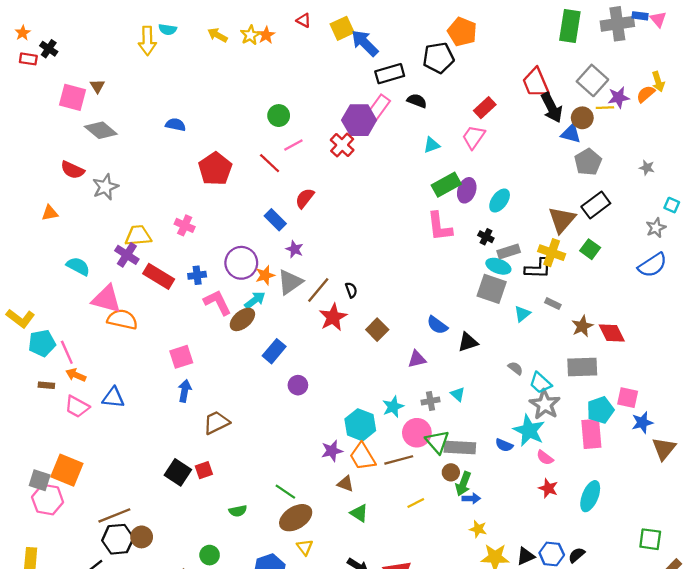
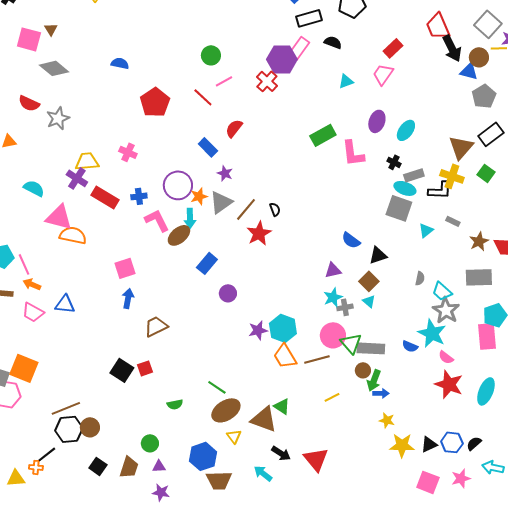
green rectangle: (446, 185) -> (323, 135), moved
cyan arrow: (255, 300) -> (190, 218), turned 126
brown square: (377, 330) -> (369, 281), moved
gray semicircle: (515, 368) -> (420, 278), turned 64
cyan star: (393, 407) -> (333, 297), moved
purple star: (332, 451) -> (258, 330), moved
brown triangle: (346, 484) -> (264, 419), moved, size x1.8
red star: (548, 488) -> (449, 384), size x1.6

